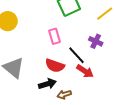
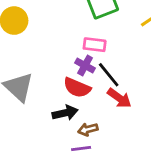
pink rectangle: (54, 36) -> (95, 45), moved, turned -70
purple cross: (96, 41) -> (85, 65), moved

